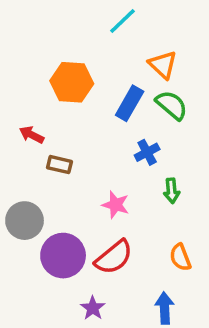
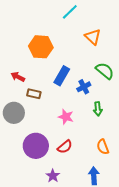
blue rectangle: (130, 103) -> (62, 76), moved
green semicircle: (172, 105) -> (105, 71), moved
gray circle: (25, 221) -> (14, 113), moved
red semicircle: (114, 257) -> (65, 147), size x0.7

